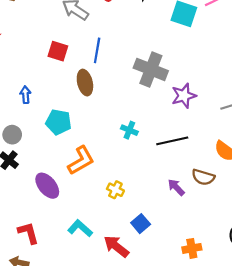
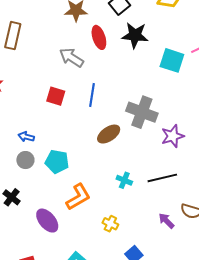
brown ellipse: (85, 83) -> (109, 134), moved, turned 70
blue arrow: (25, 95) -> (26, 137), turned -70
cyan cross: (129, 130) -> (124, 180), moved
gray circle: (12, 135) -> (25, 160), moved

